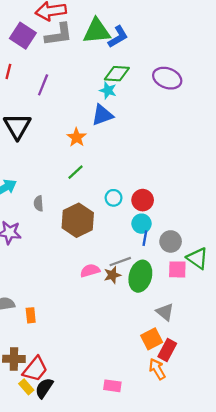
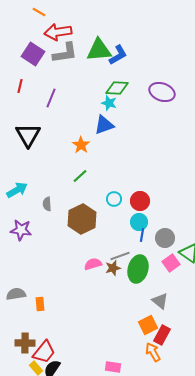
pink square: (177, 269) -> (171, 263), turned -36

